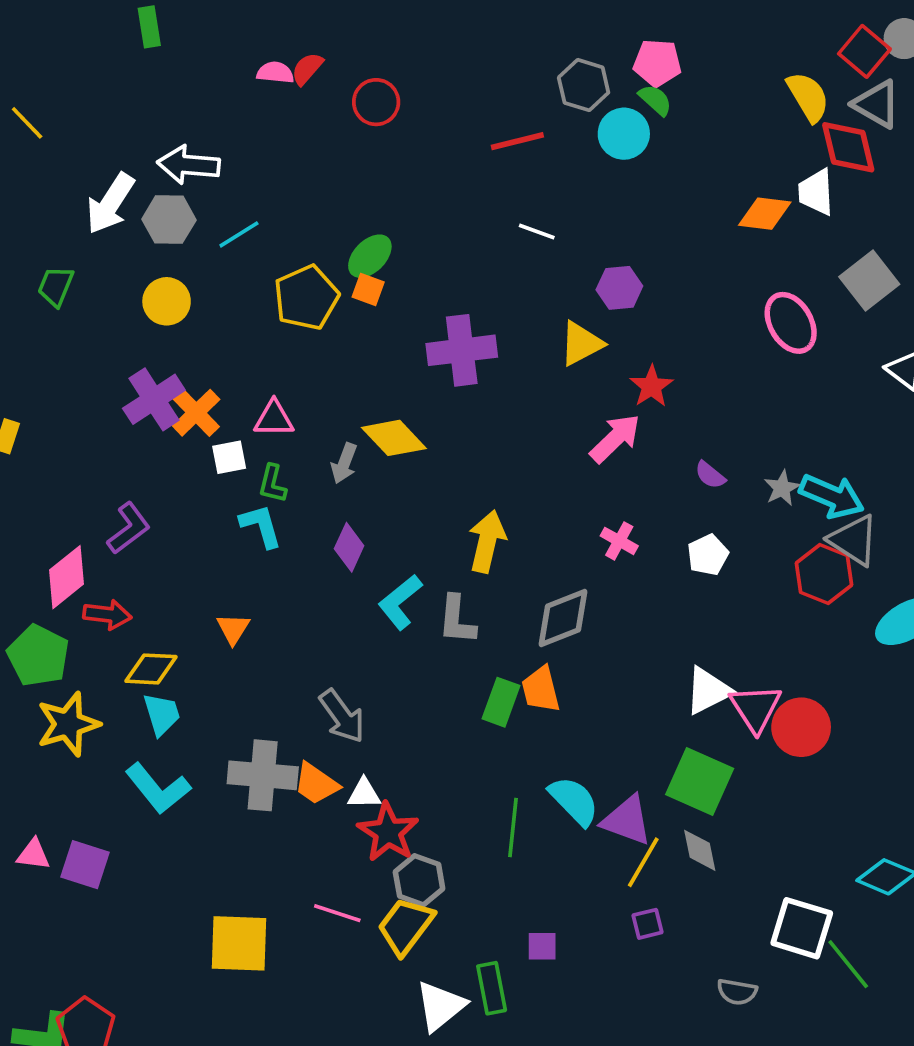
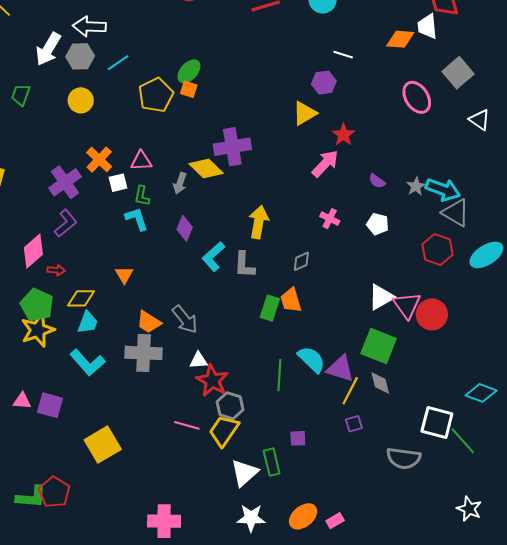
white line: (537, 231) -> (343, 55), moved
purple cross: (462, 350) -> (232, 147), moved
purple cross: (154, 399) -> (65, 182), moved
white pentagon: (708, 555) -> (378, 224), turned -30
red hexagon: (824, 574) -> (437, 250), moved
red arrow: (107, 615) -> (56, 270), size x0.7
gray diamond: (563, 618) -> (301, 261), size x0.6
green pentagon: (38, 656) -> (37, 305), moved
cyan trapezoid: (162, 714) -> (88, 322), turned 40
orange trapezoid: (316, 784) -> (149, 322), moved
yellow square: (239, 943) -> (103, 445), moved, turned -30
gray semicircle: (737, 992) -> (404, 458), size x1.6

